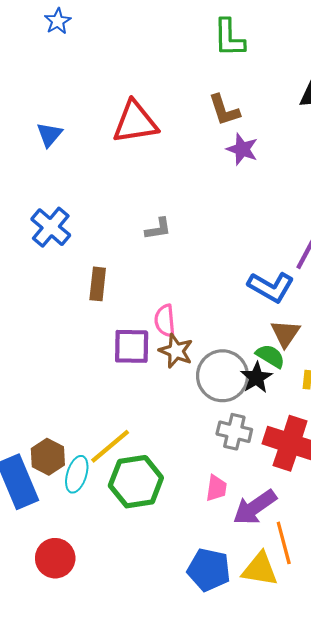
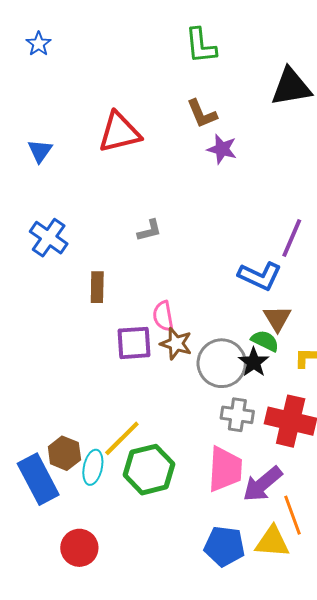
pink trapezoid: (216, 488) -> (225, 469), size x1.8

